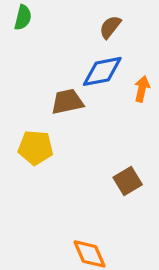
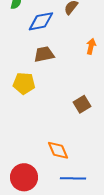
blue diamond: (102, 71) -> (41, 21), moved

